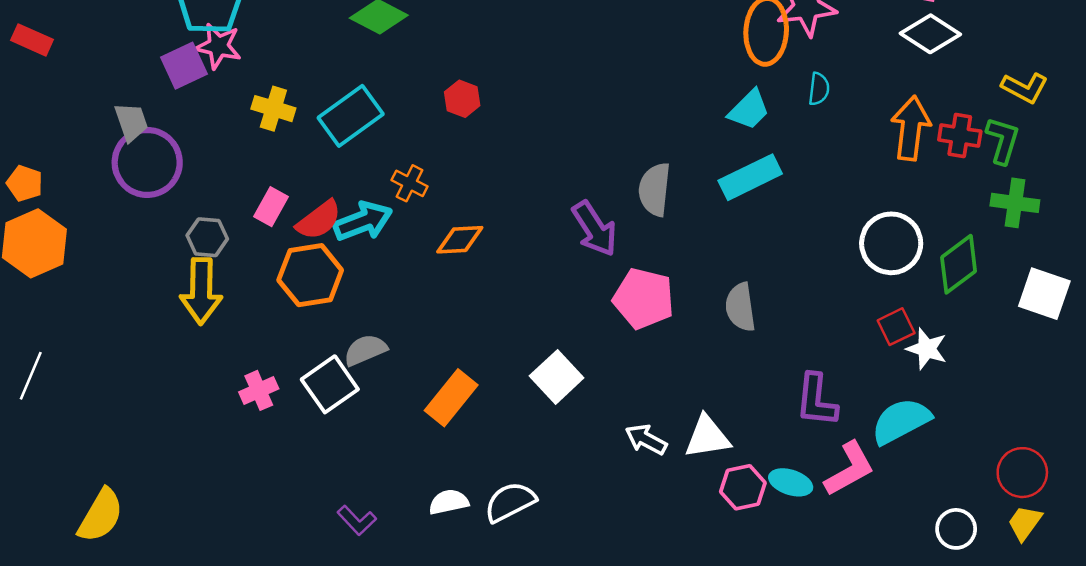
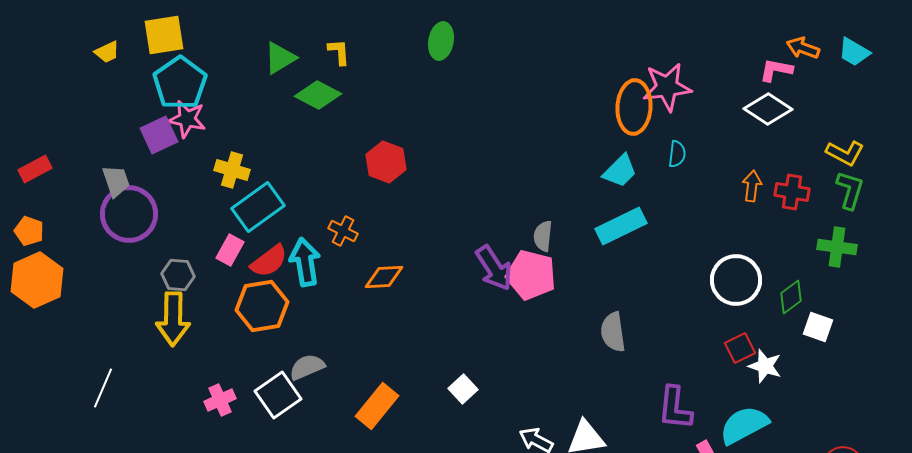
red rectangle: (32, 40) -> (35, 169), moved, turned -52
red hexagon: (462, 99) -> (386, 162), size x1.4
cyan rectangle: (351, 116) -> (258, 207), moved
orange arrow: (911, 128) -> (752, 186), size x0.6
green L-shape: (1003, 140) -> (850, 190), moved
gray semicircle: (655, 189) -> (543, 236), size x0.7
cyan arrow: (363, 221) -> (305, 262), turned -78
green diamond: (959, 264) -> (791, 297), size x0.7
white square: (1044, 294) -> (818, 327), moved, size x0.7
pink pentagon: (644, 299) -> (531, 275), moved
white line: (31, 376) -> (103, 388), moved
white square: (557, 377) -> (463, 389), size x0.7

